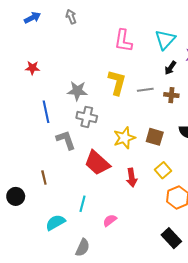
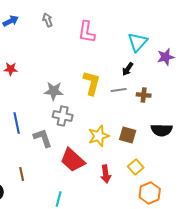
pink L-shape: (123, 41) -> (87, 32), moved
black arrow: (170, 68) -> (128, 69), moved
blue line: (46, 112) -> (17, 123), moved

